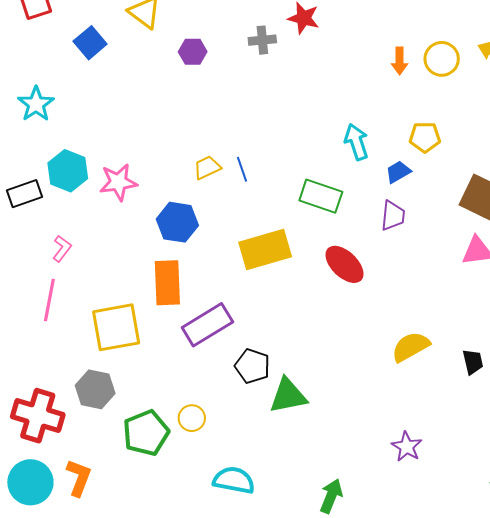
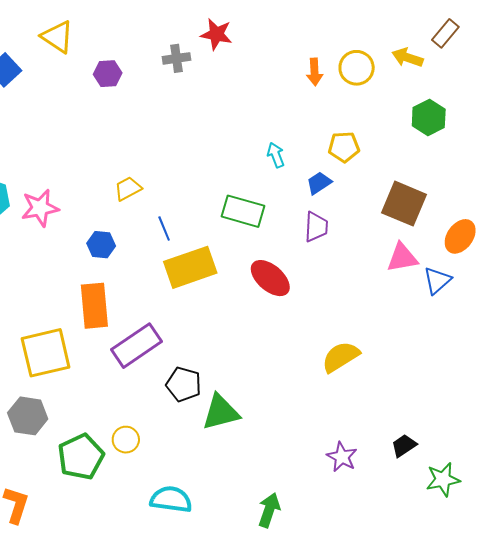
cyan arrow: (356, 142) -> (276, 155), size x0.7
blue line: (242, 169) -> (164, 228), moved
blue hexagon: (177, 222) -> (101, 245), size x0.7
black trapezoid: (473, 362) -> (404, 446), moved, turned -108

